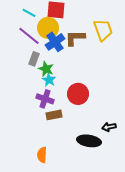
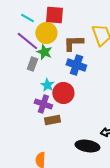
blue cross: (55, 42) -> (76, 65), moved, turned -36
green star: (46, 69) -> (44, 52), moved
red circle: (78, 94) -> (63, 93), moved

